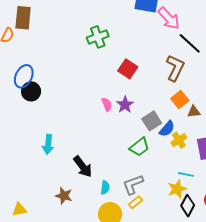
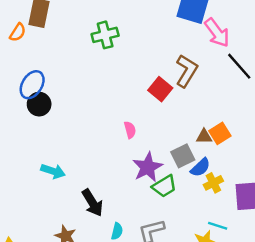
green cross: (98, 37) -> (105, 35), moved
brown L-shape: (175, 68) -> (187, 71), moved
purple star: (125, 105) -> (148, 167), moved, size x1.4
brown triangle: (194, 112) -> (204, 137), moved
cyan arrow: (48, 144) -> (53, 171), turned -84

